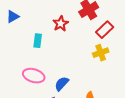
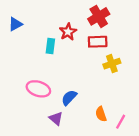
red rectangle: (105, 30) -> (98, 42), moved, turned 42
cyan rectangle: (38, 41) -> (50, 46), moved

